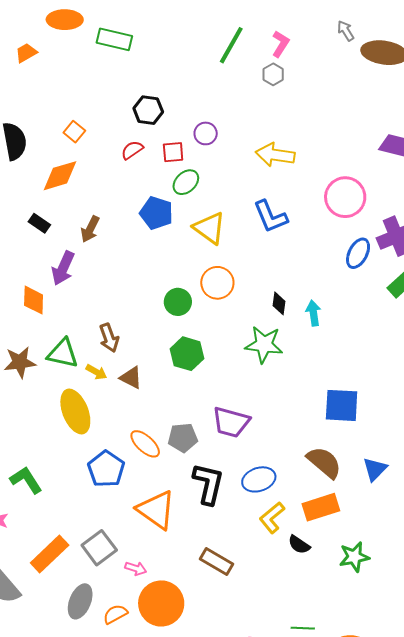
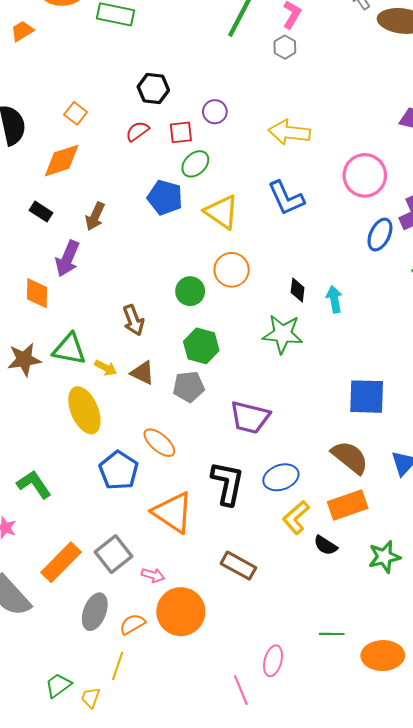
brown arrow: (109, 338) -> (133, 320), moved
gray pentagon: (183, 438) -> (189, 387), moved

